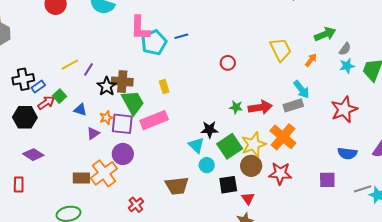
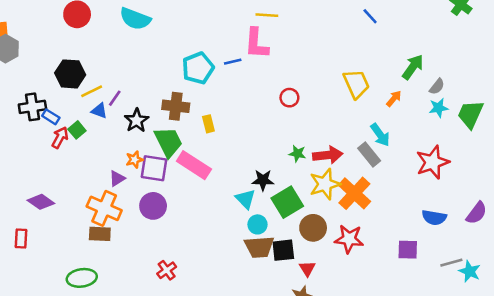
pink L-shape: (140, 28) -> (256, 44), moved
green arrow: (325, 34) -> (413, 67), turned -35
brown cross: (122, 82) -> (176, 106), moved
blue rectangle: (38, 86) -> (51, 117), turned 64
red arrow: (46, 103) -> (60, 138), turned -30
gray rectangle: (293, 105) -> (369, 154), turned 66
blue triangle: (80, 110) -> (99, 111), moved
black hexagon: (25, 117) -> (70, 74), moved
pink rectangle: (154, 120) -> (194, 165), turned 52
yellow star: (254, 144) -> (325, 184), moved
orange cross: (104, 173) -> (104, 208), moved, turned -32
brown trapezoid: (177, 186) -> (259, 247), moved

